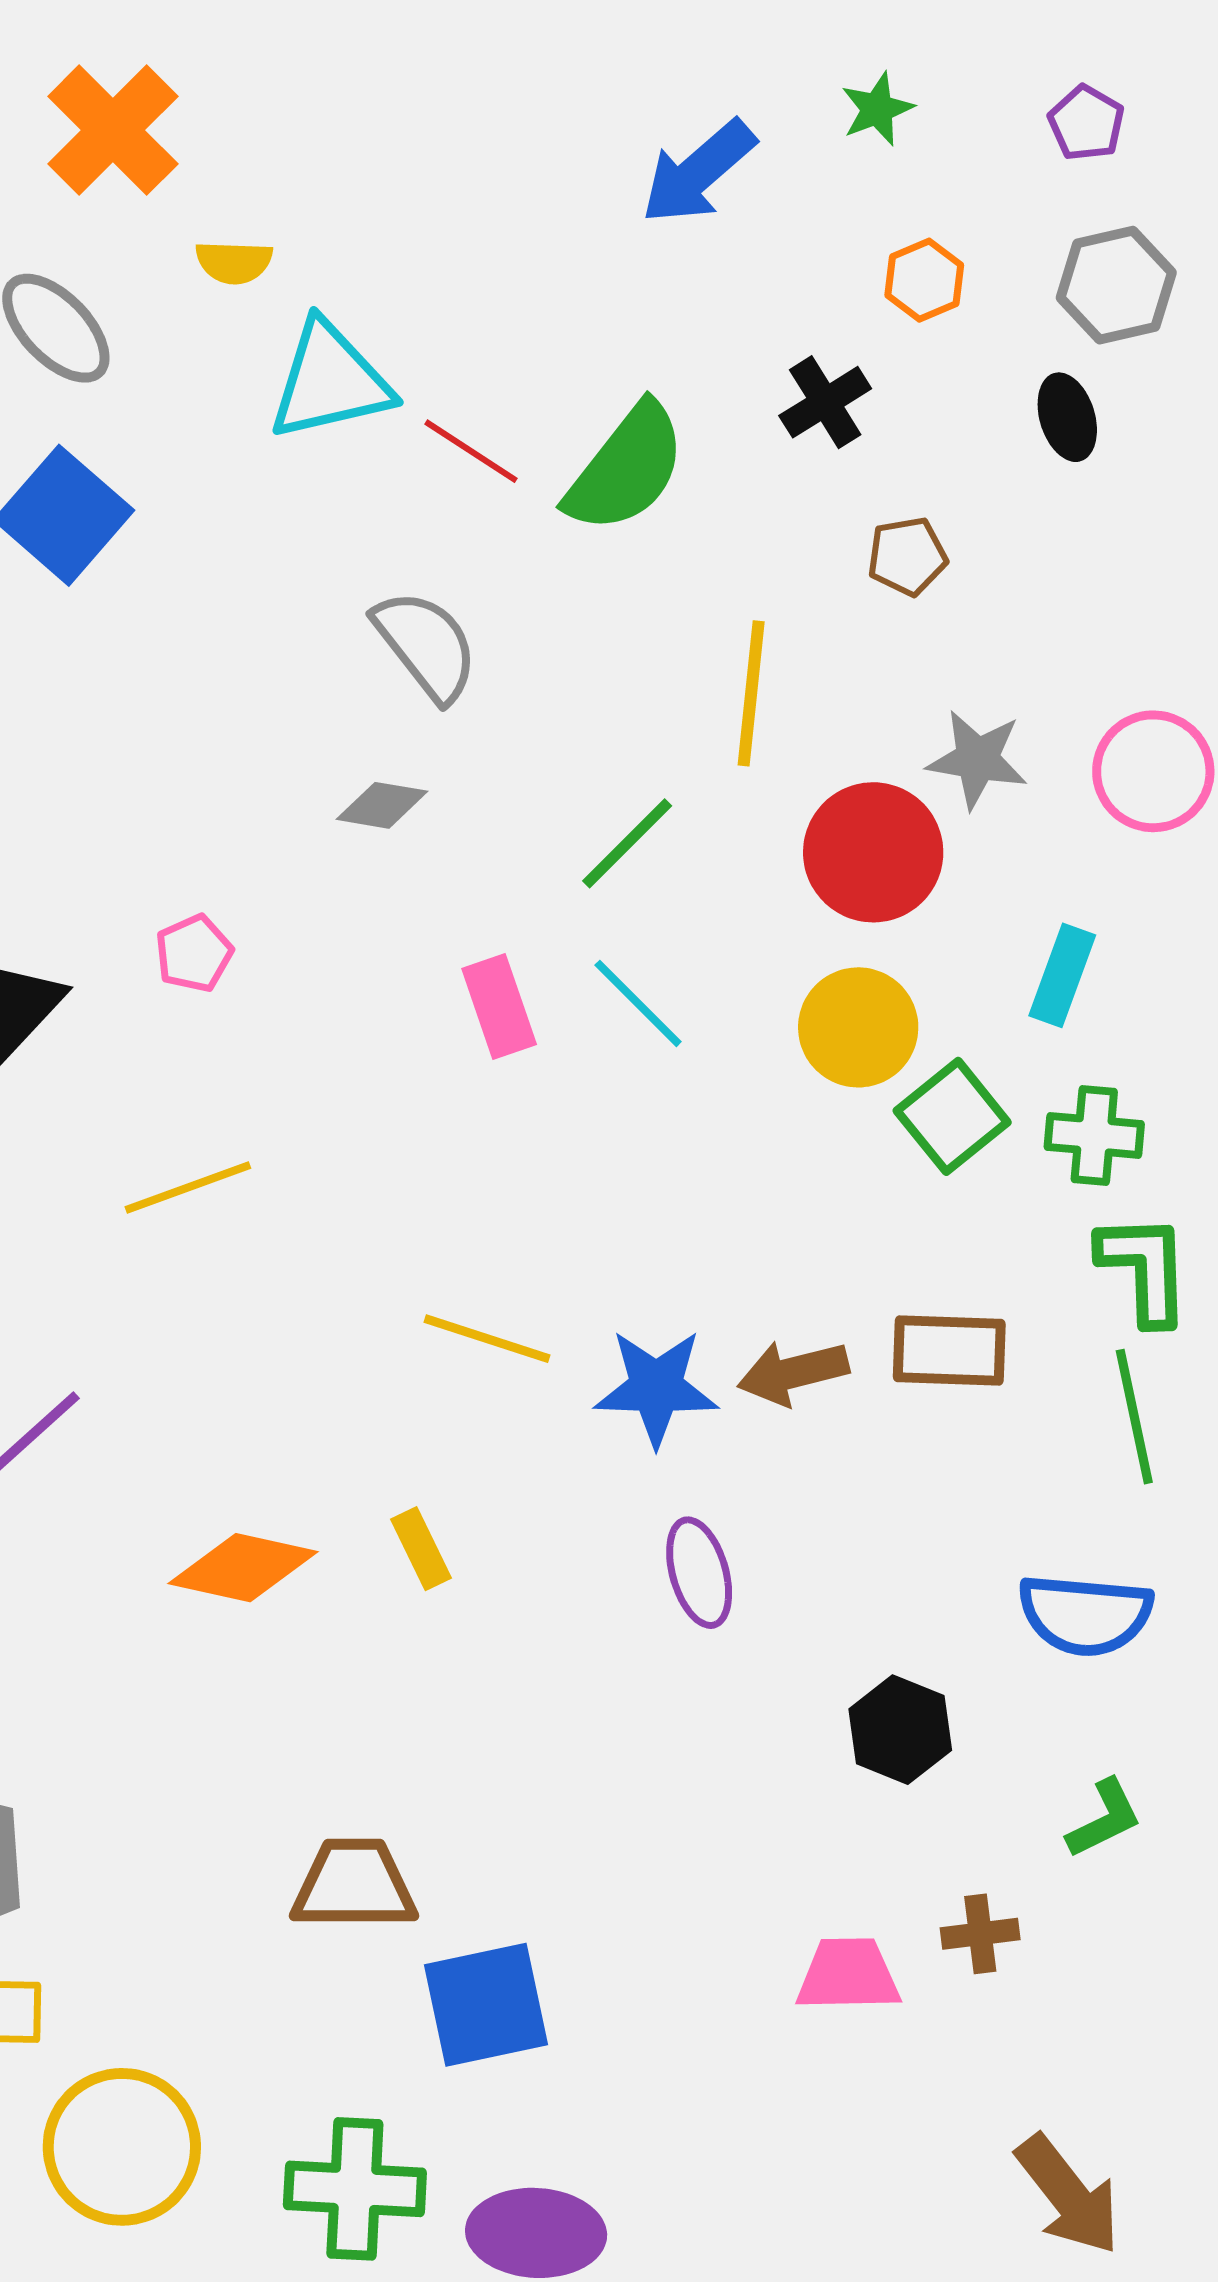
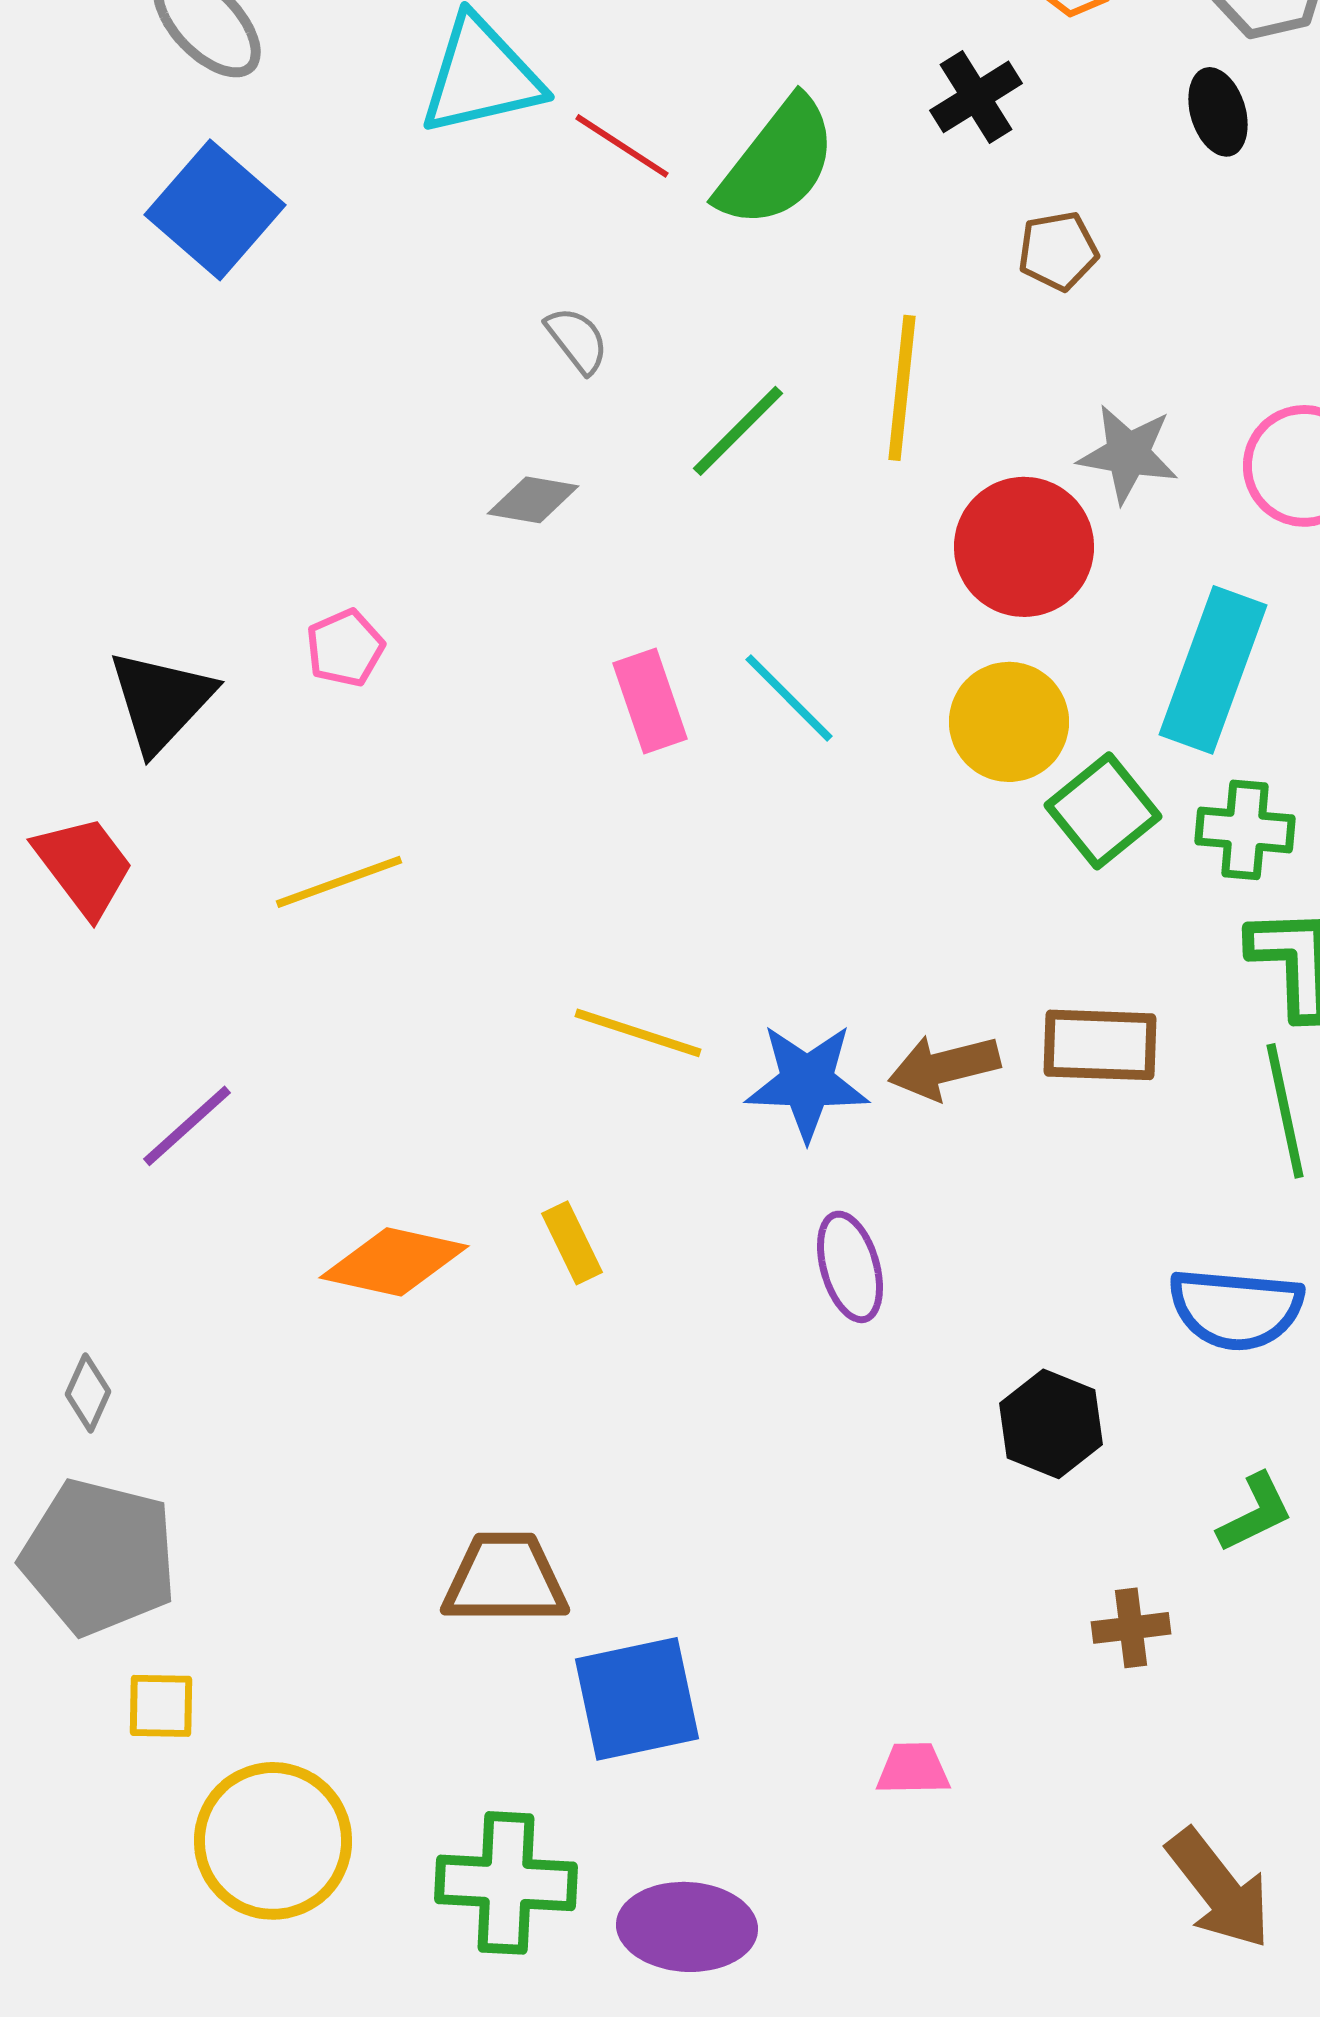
gray semicircle: (426, 645) -> (577, 340), size x0.6
green line: (627, 843) -> (738, 431), moved
cyan rectangle: (1062, 975) -> (1213, 670), size x1.6
pink trapezoid: (848, 1975) -> (913, 1769), moved, size x0.7

